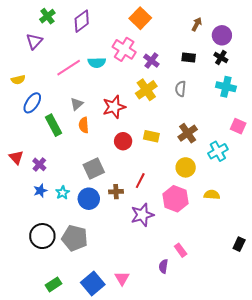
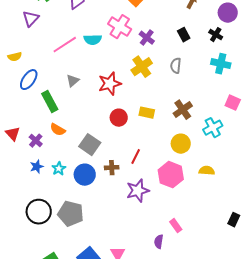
purple circle: (222, 35) -> (228, 13), moved
black rectangle: (189, 57) -> (184, 35), turned 56
orange semicircle: (84, 125) -> (58, 130), moved, turned -56
gray square: (94, 168) -> (90, 145), turned -30

